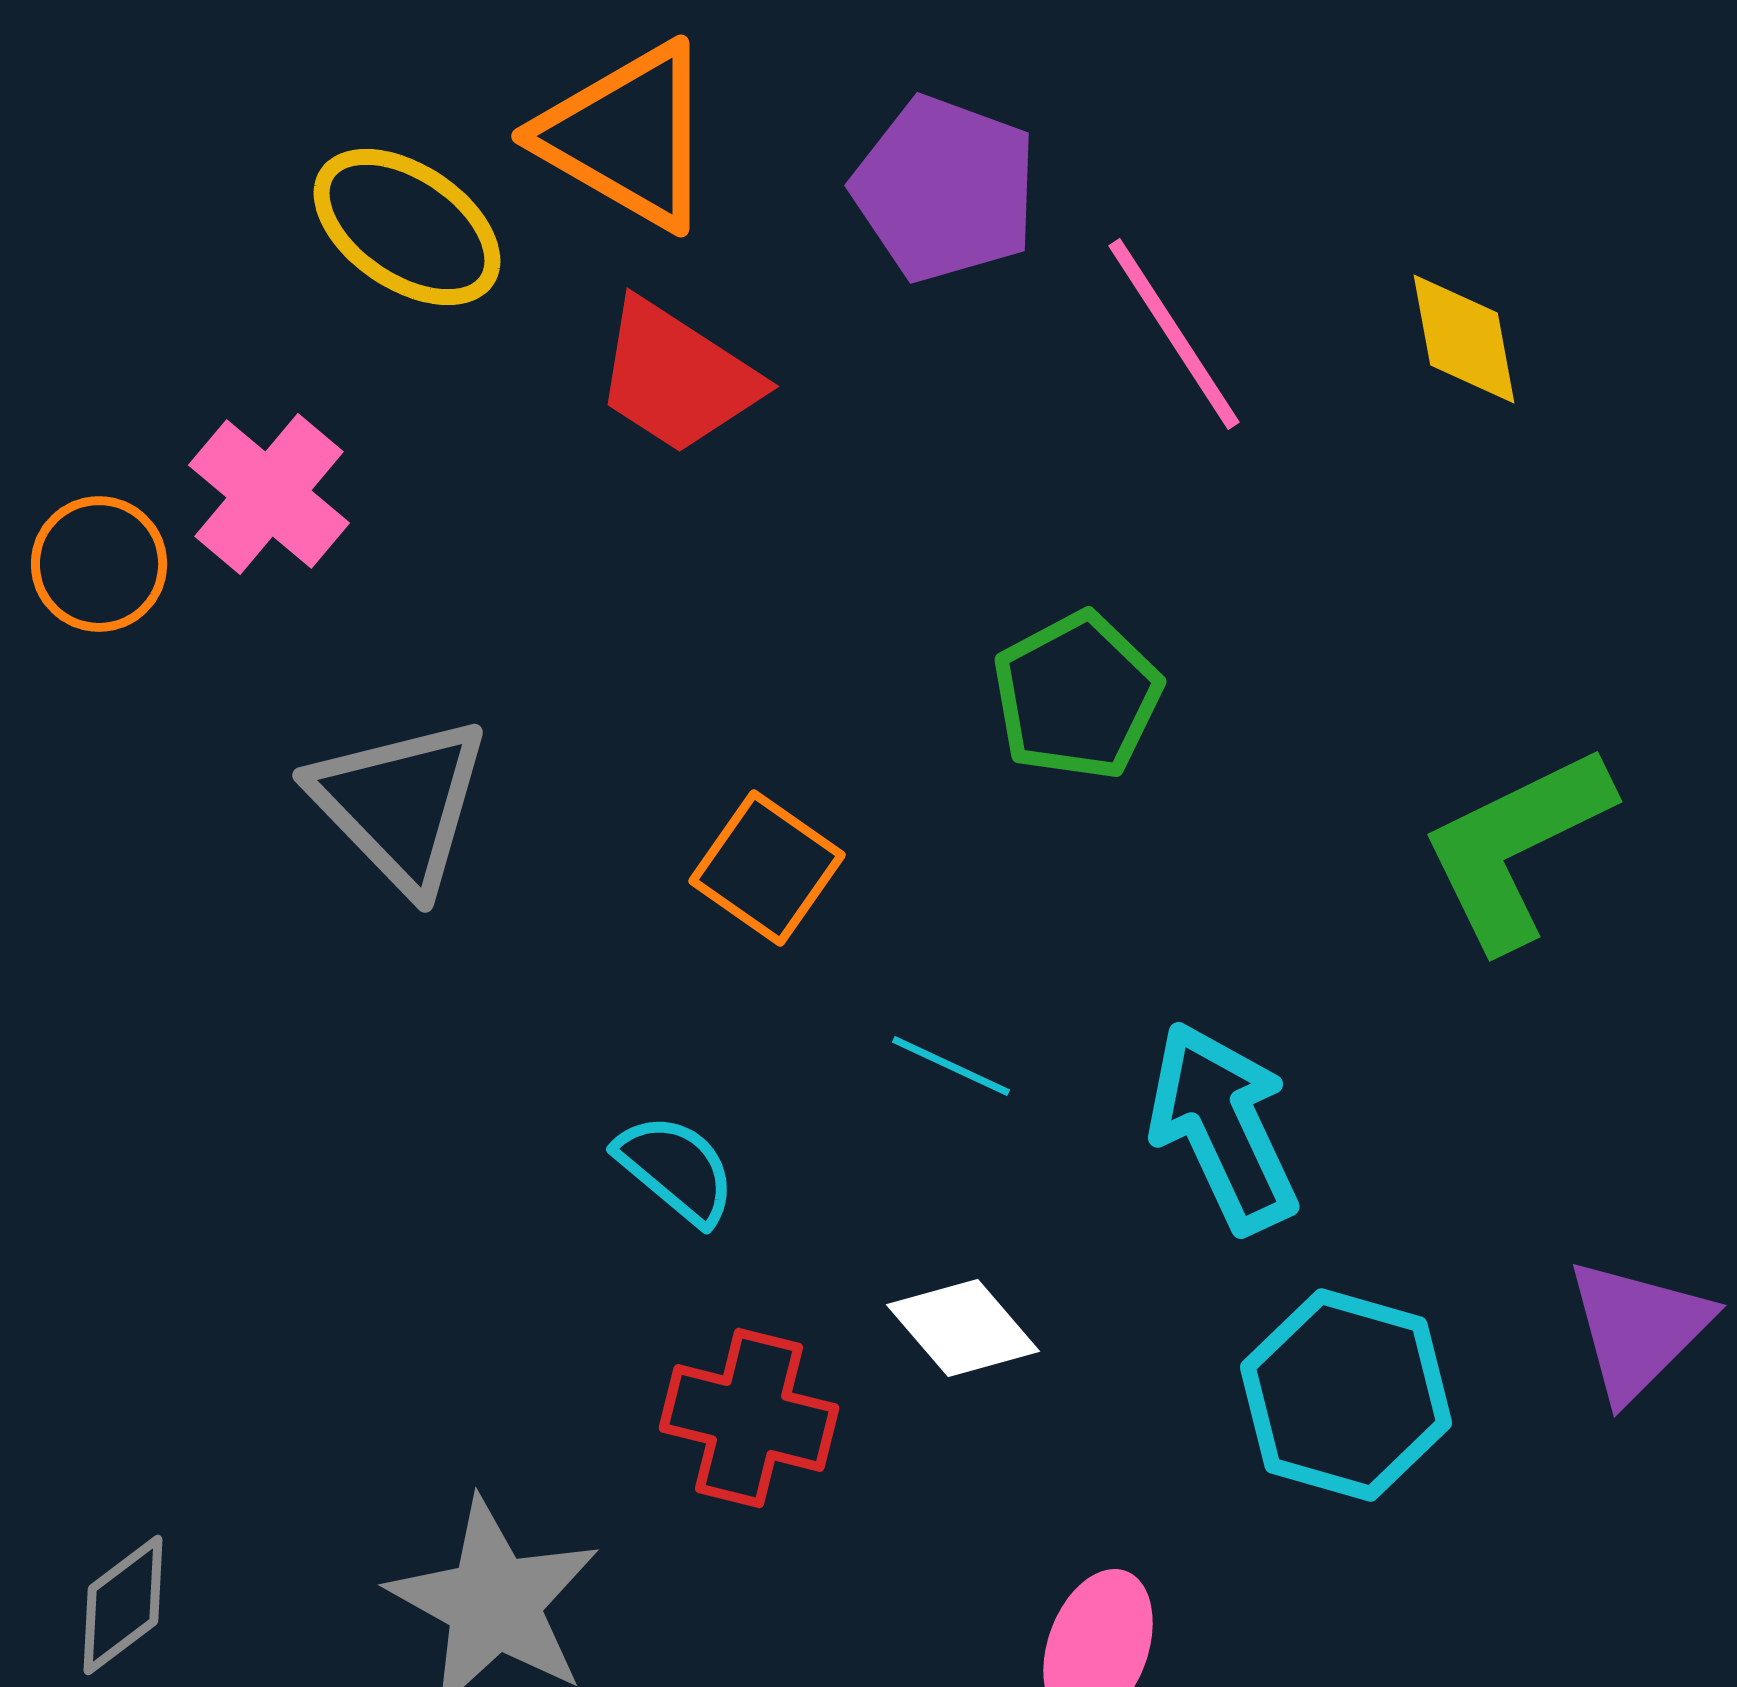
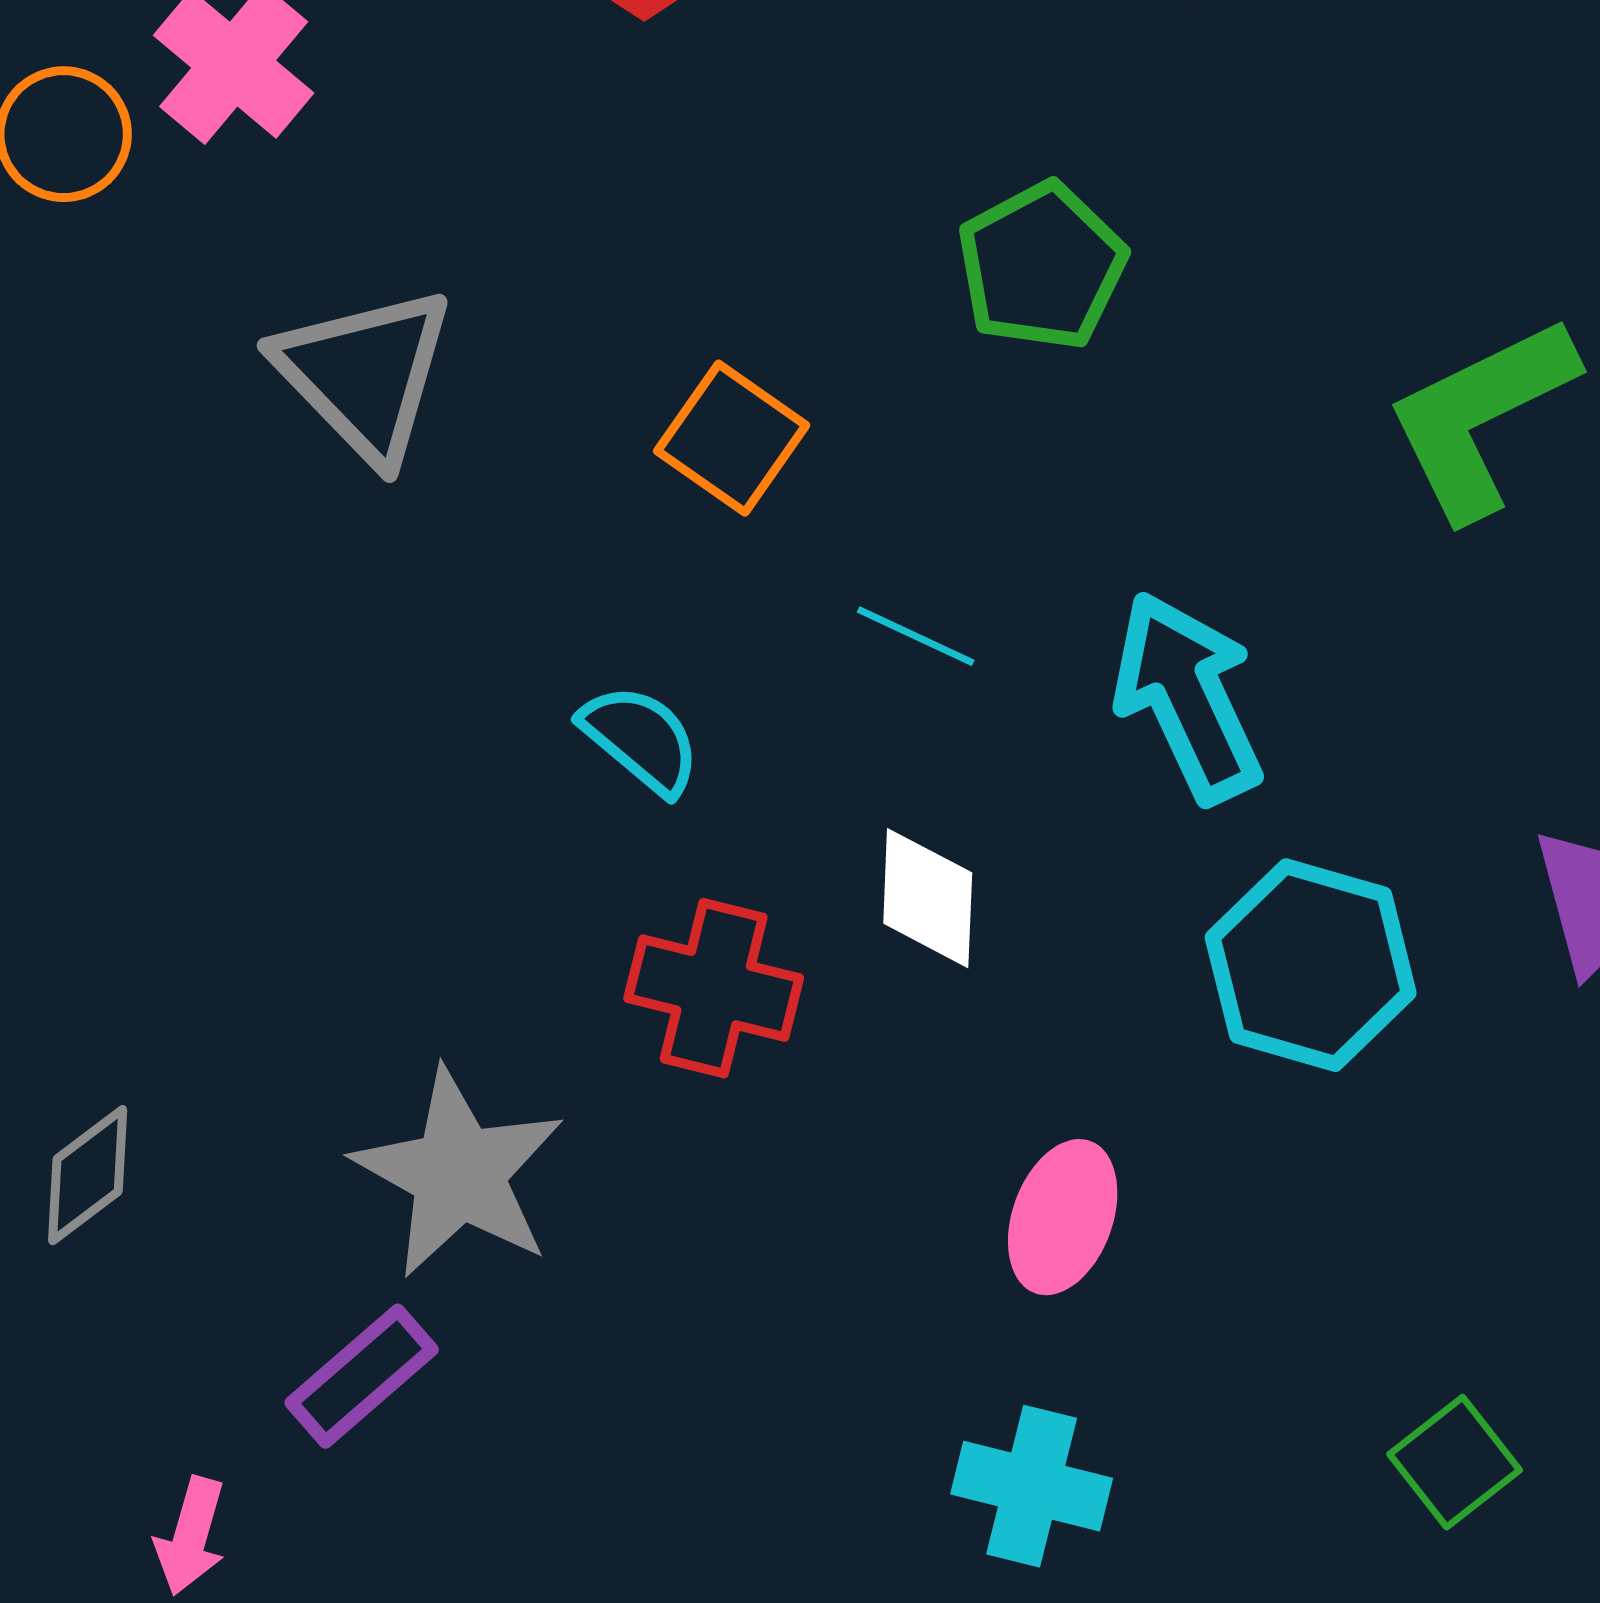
white diamond: (963, 1328) -> (928, 898), turned 43

